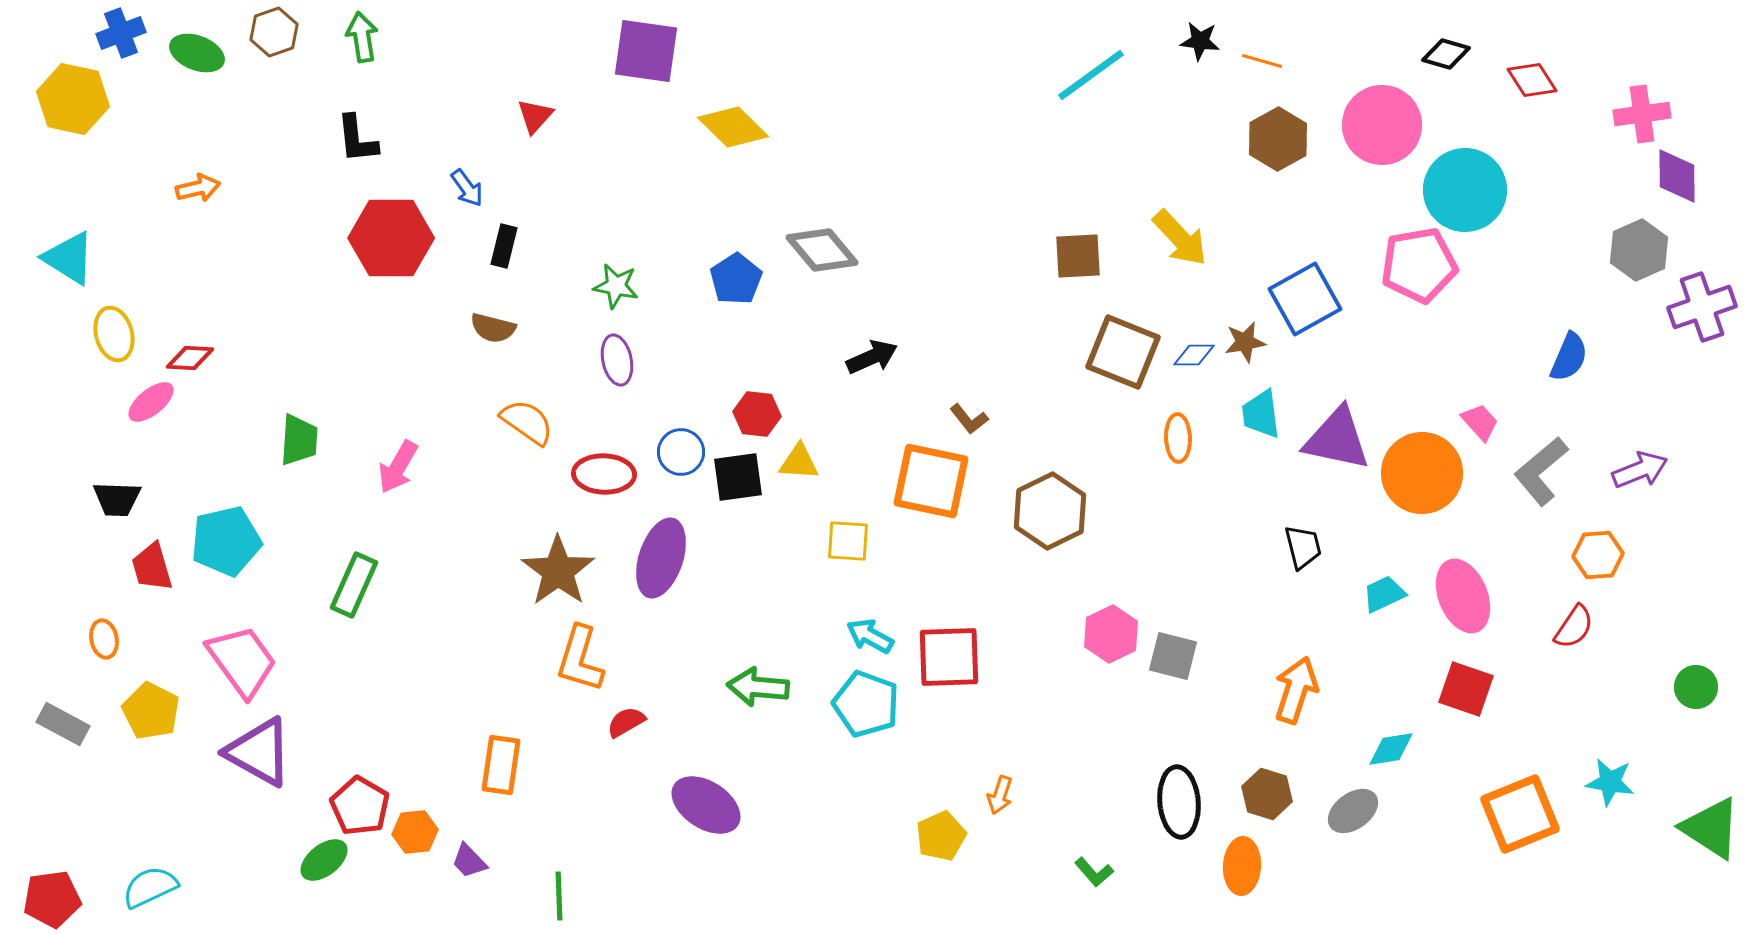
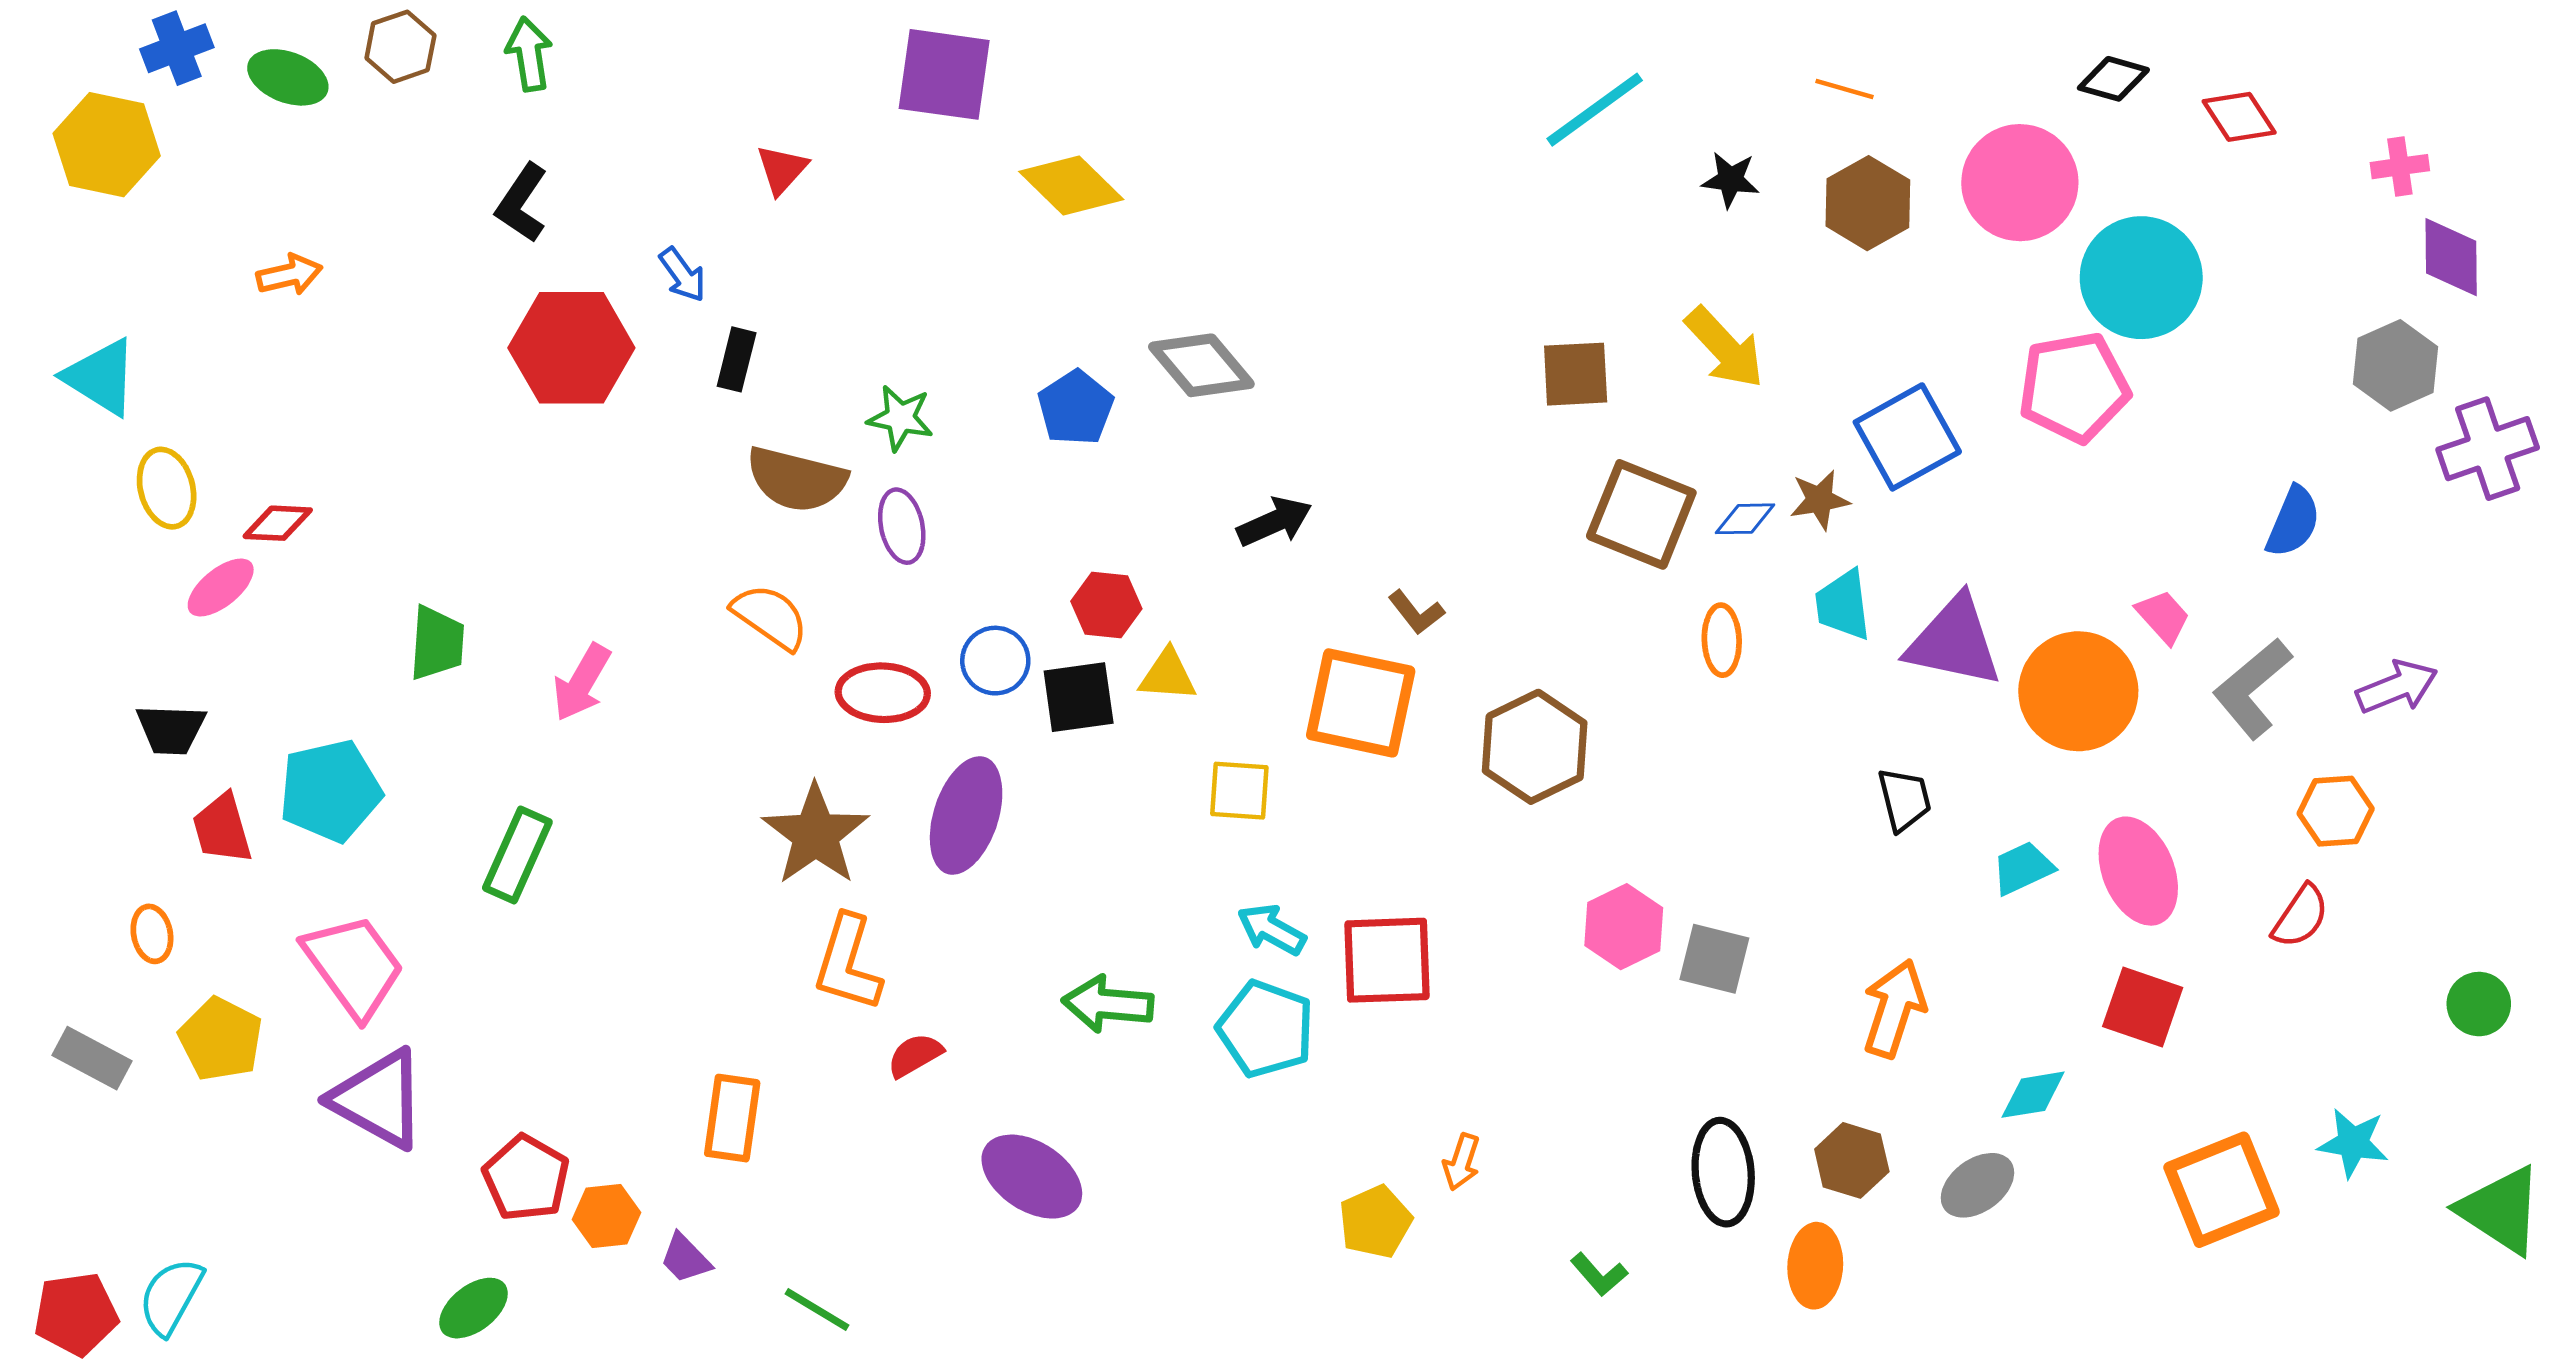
black star: (1200, 41) -> (1730, 180), moved
pink cross: (1642, 114) -> (2400, 167), size x0.7
black L-shape: (357, 139) -> (522, 203), turned 40
brown semicircle: (493, 328) -> (797, 479), moved, size x1.5
green ellipse: (324, 860) -> (474, 1308), moved
cyan semicircle: (150, 887) -> (171, 1296), moved, turned -36
green line: (559, 896) -> (817, 1310), turned -57

